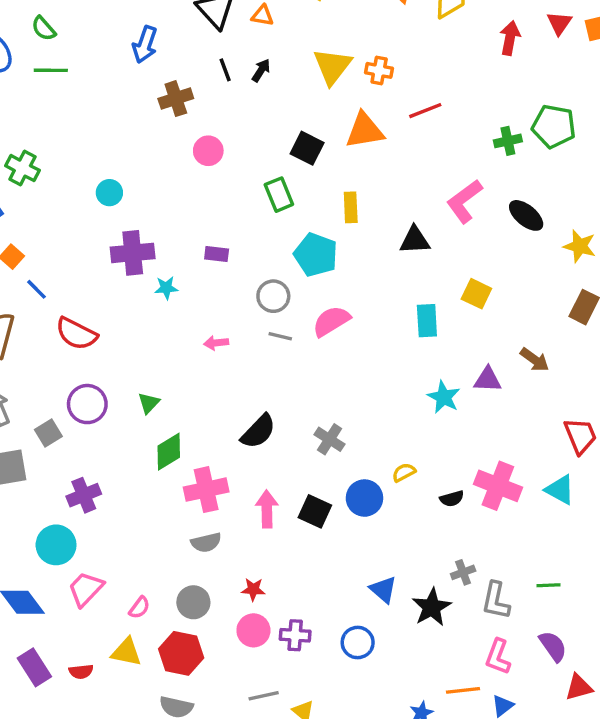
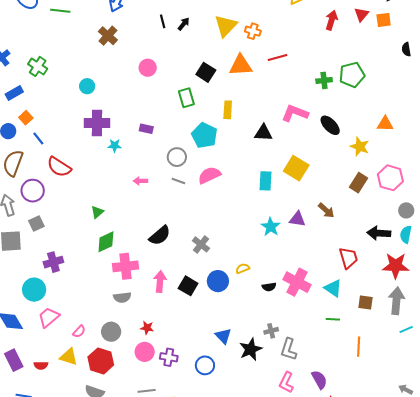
brown cross: (176, 99) -> (108, 36), moved, turned -36
green pentagon: (554, 126) -> (352, 75), turned -30
pink L-shape: (464, 201) -> (295, 113), turned 52
yellow square: (476, 294) -> (296, 168), size x1.4
purple circle: (87, 404) -> (33, 191), moved
green line: (548, 585) -> (333, 319), moved

